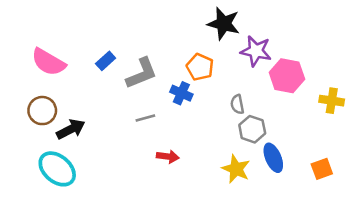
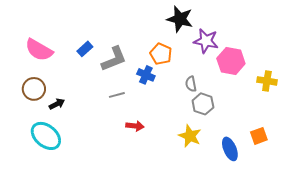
black arrow: (71, 129) -> (57, 104), size x0.7
blue ellipse: (273, 158) -> (230, 149), moved

